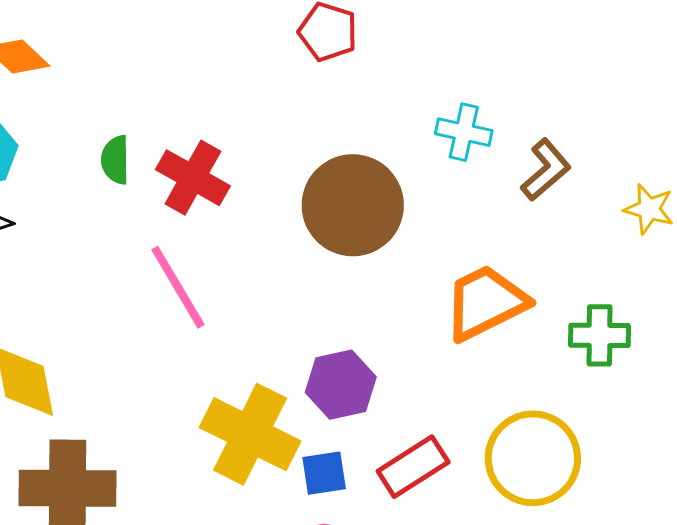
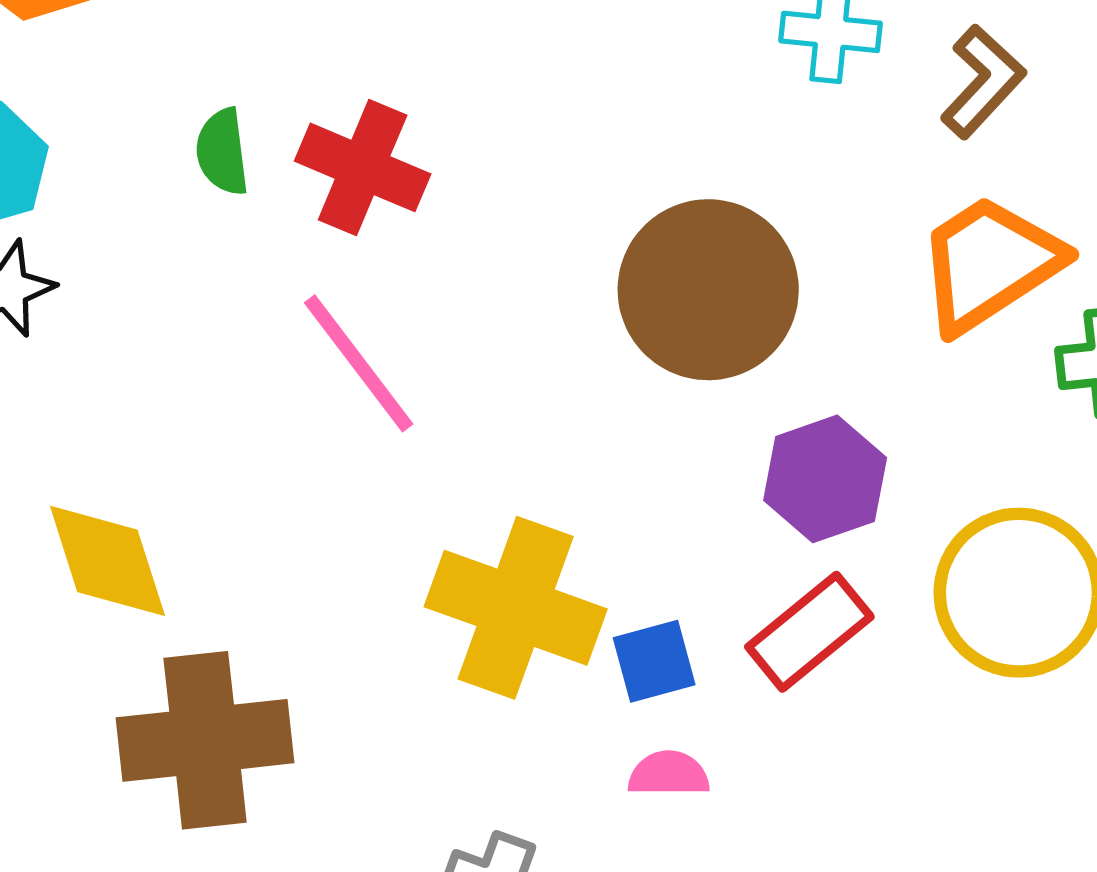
brown circle: (353, 205) -> (708, 290), moved
orange trapezoid: (486, 303) -> (989, 264), moved
purple hexagon: (341, 385) -> (825, 479), moved

